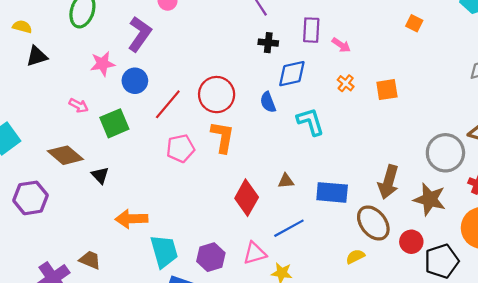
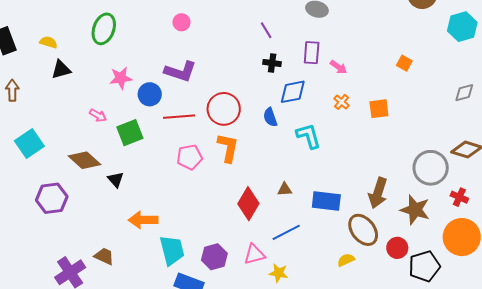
orange square: (414, 23) -> (404, 63), moved
purple L-shape: (140, 34) -> (180, 71), moved, turned 72
red line: (168, 104) -> (179, 117), turned 44

